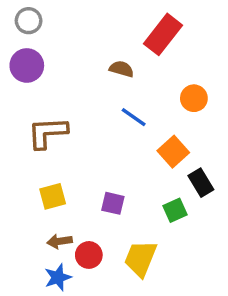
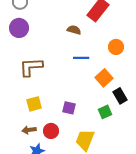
blue line: (134, 117) -> (81, 58), turned -35
brown arrow: (60, 241) -> (29, 130), moved
red circle: (89, 255) -> (51, 131), moved

